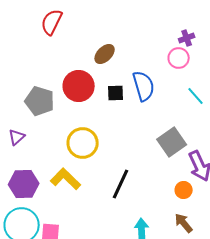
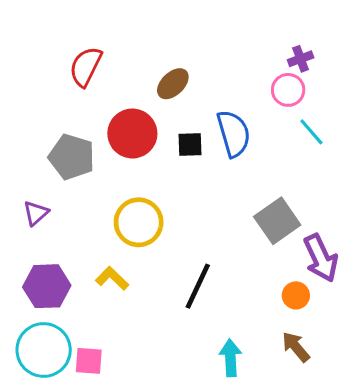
red semicircle: (52, 22) -> (86, 67), moved
cyan line: (196, 96) -> (311, 132), moved
yellow L-shape: (66, 179) -> (112, 278), size x0.7

